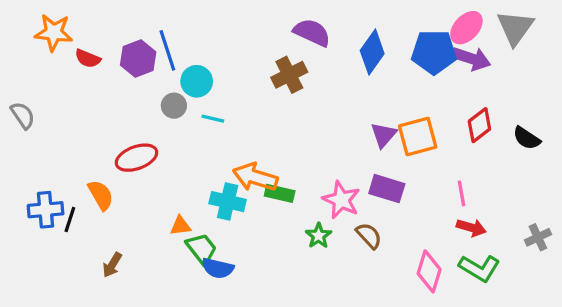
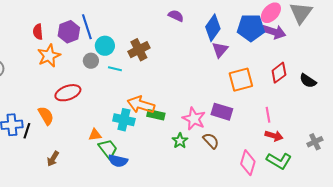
orange star: (54, 33) -> (49, 56), moved, turned -30
purple semicircle: (312, 33) -> (176, 16), size x0.7
red semicircle: (88, 59) -> (38, 32), turned 63
brown cross: (289, 75) -> (139, 50), moved
purple triangle: (384, 135) -> (220, 50), moved

